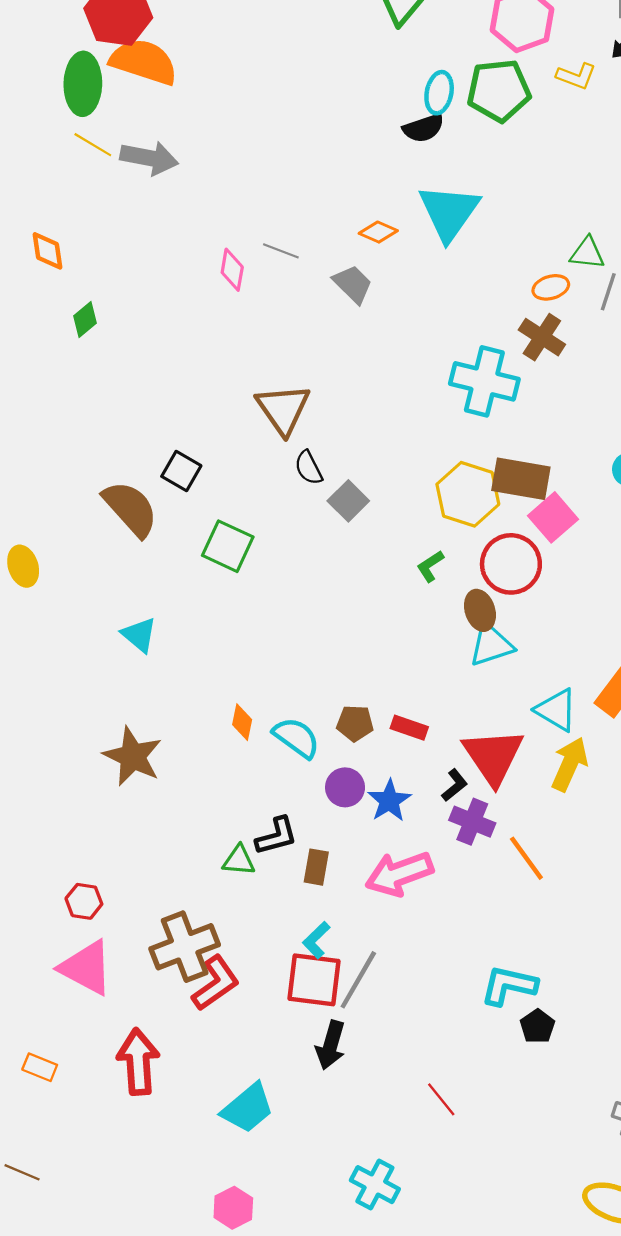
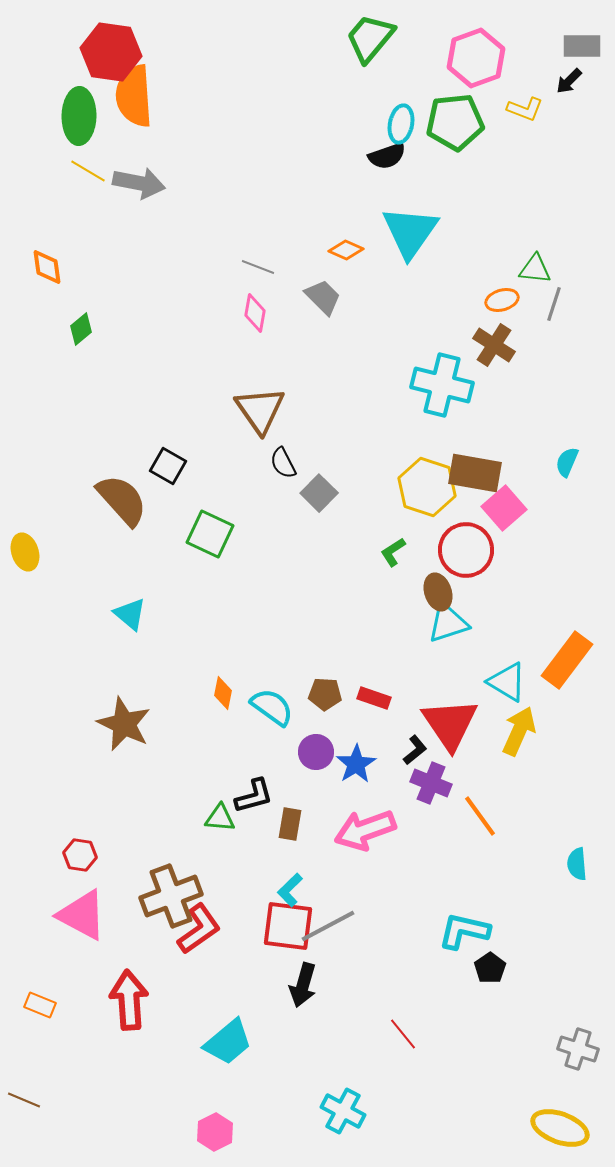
orange semicircle: (144, 62) -> (134, 96), turned -112
pink diamond: (232, 270) -> (255, 313), moved
gray line: (358, 980) -> (328, 926), turned 32

